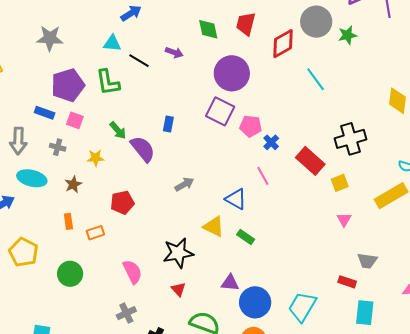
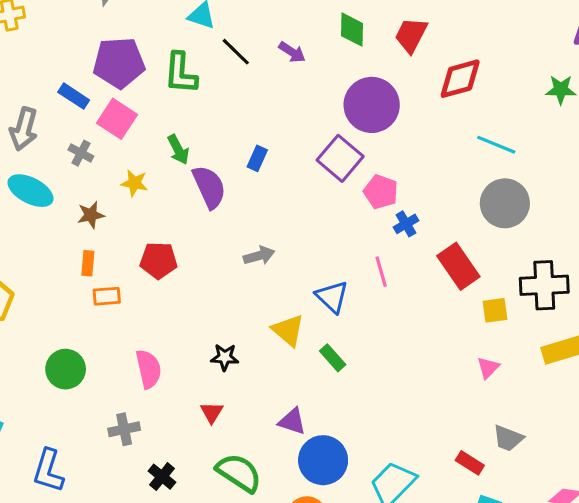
gray circle: (316, 22) -> (505, 203), moved
cyan line: (316, 79) -> (496, 145), turned -45
pink square: (75, 120) -> (117, 119), size x1.4
black cross: (351, 139) -> (544, 285), moved
orange rectangle: (68, 221) -> (88, 263), moved
black star: (178, 253) -> (225, 357), size x0.6
green circle: (70, 274) -> (66, 369), moved

